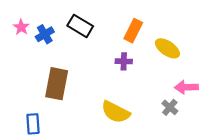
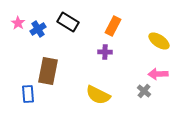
yellow ellipse: (167, 48) -> (159, 41), moved
blue rectangle: (33, 124) -> (28, 94), moved

